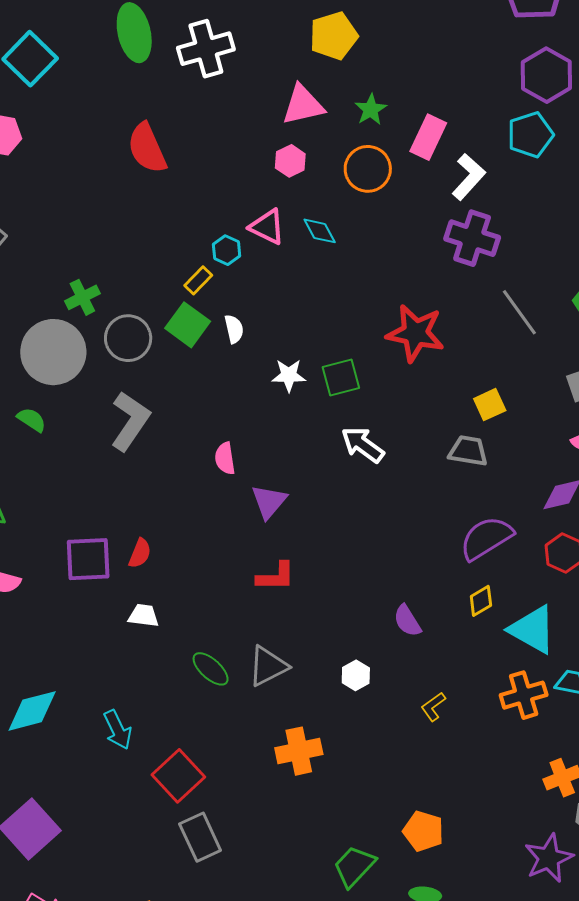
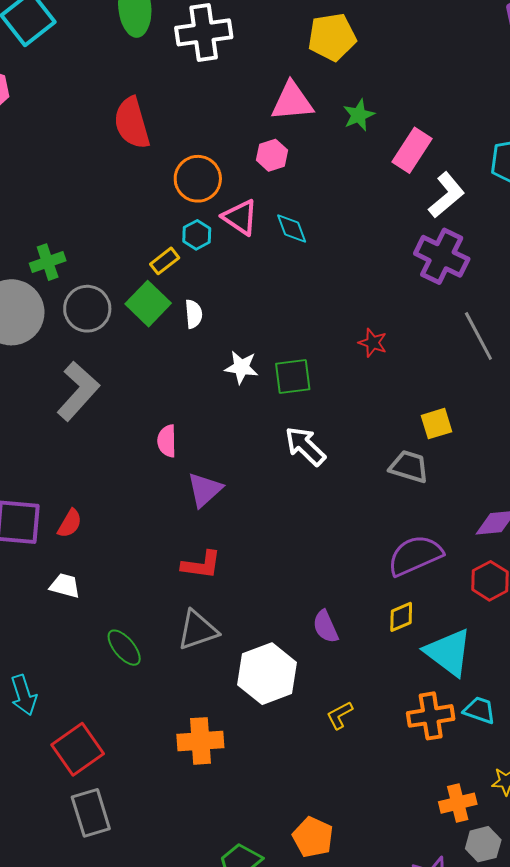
orange circle: (368, 169) -> (198, 179), moved
red star: (415, 333) -> (373, 343), size x0.5
gray triangle: (268, 666) -> (198, 630), moved
white hexagon: (356, 675) -> (267, 674), size x2.0

